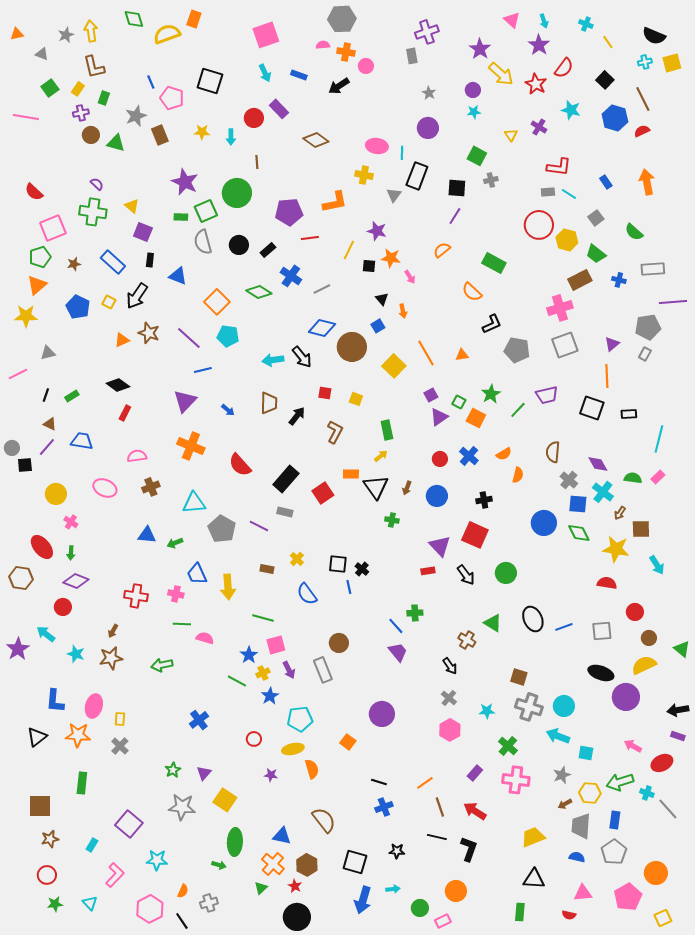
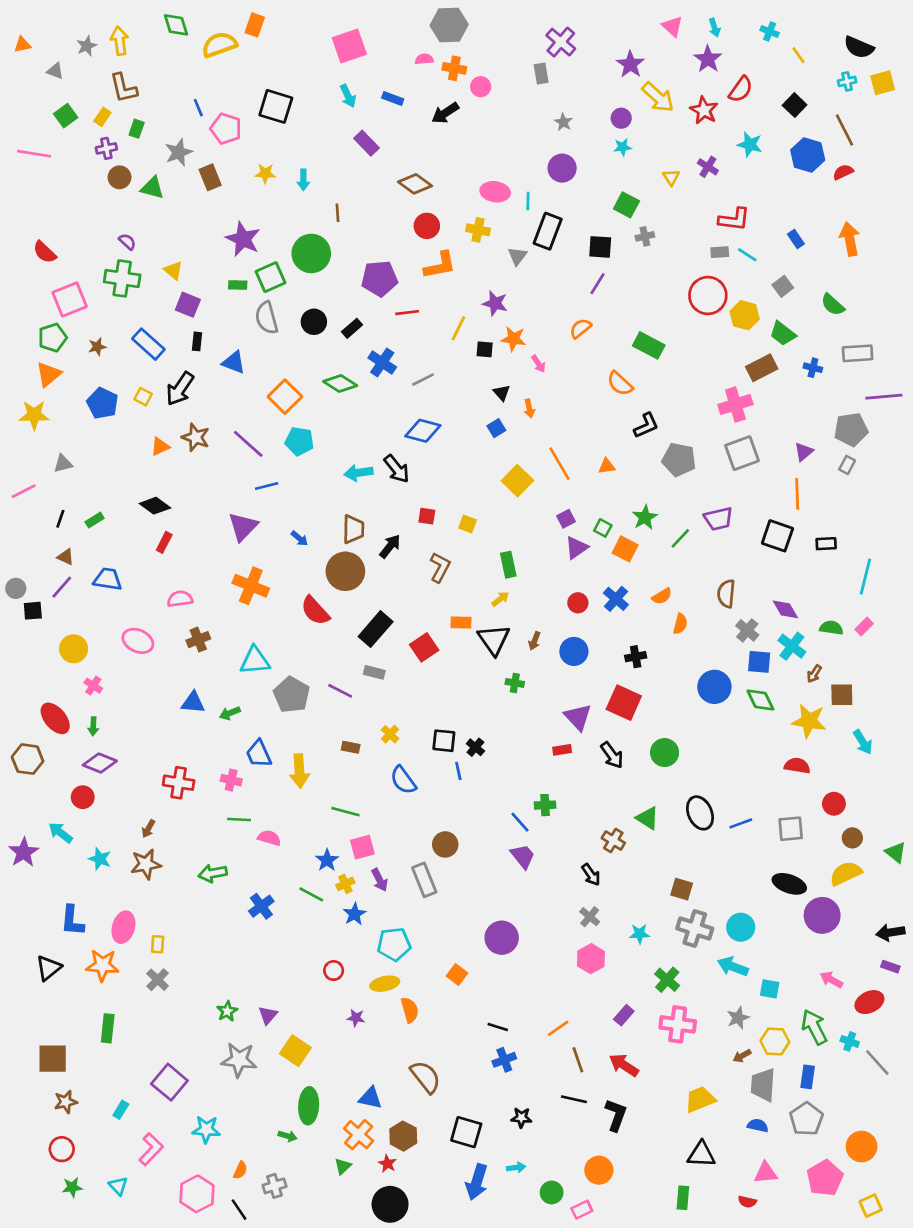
purple cross: (427, 32) -> (561, 42), turned -30
red circle: (254, 118) -> (427, 226), moved
brown circle: (352, 347) -> (345, 571), moved
blue cross: (199, 720) -> (261, 906), moved
green arrow: (620, 782) -> (814, 1027), turned 80

